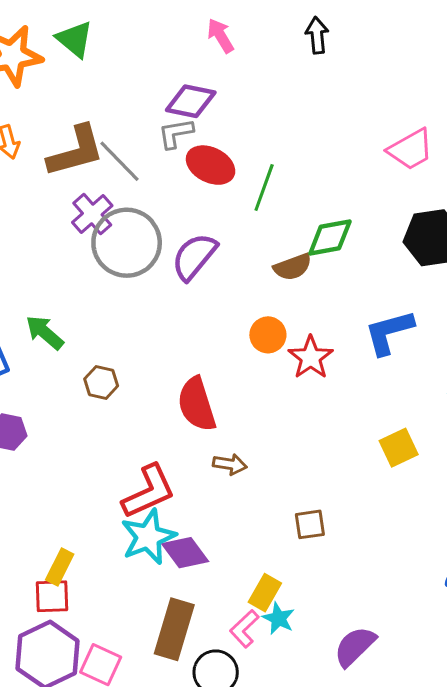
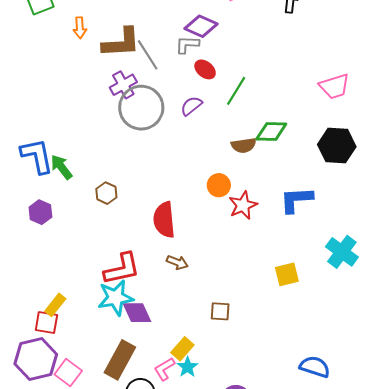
red ellipse: (211, 165) -> (205, 69), size x0.7
purple semicircle: (194, 257) -> (191, 106), moved, size x0.7
green arrow: (45, 332) -> (61, 167), moved

